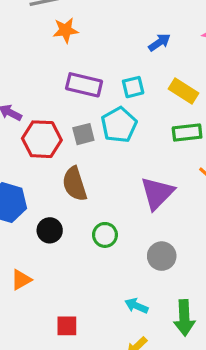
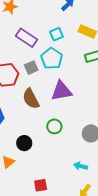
purple rectangle: (84, 85) -> (27, 38), turned 30
purple triangle: (157, 193) -> (61, 91), moved, turned 45
black circle: (50, 230) -> (24, 143), moved

